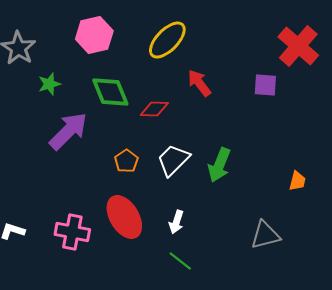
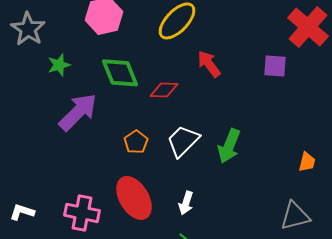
gray triangle: (265, 235) -> (295, 216), moved

